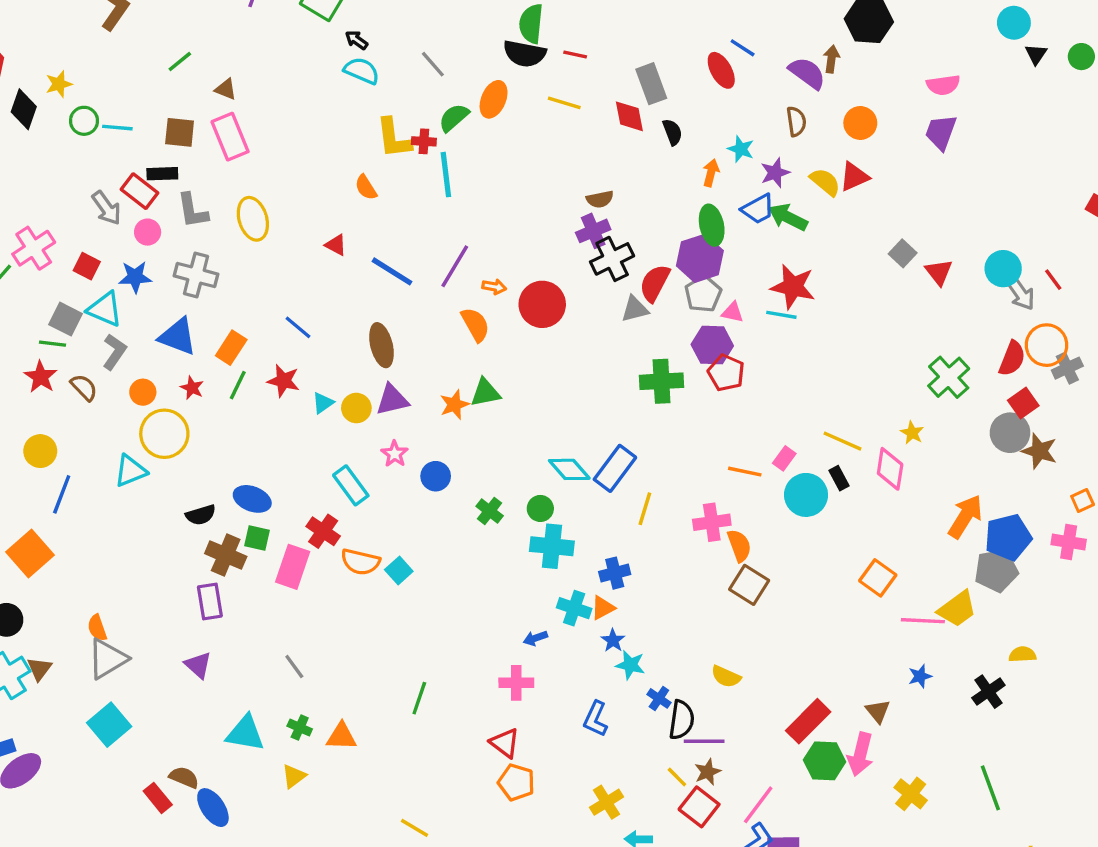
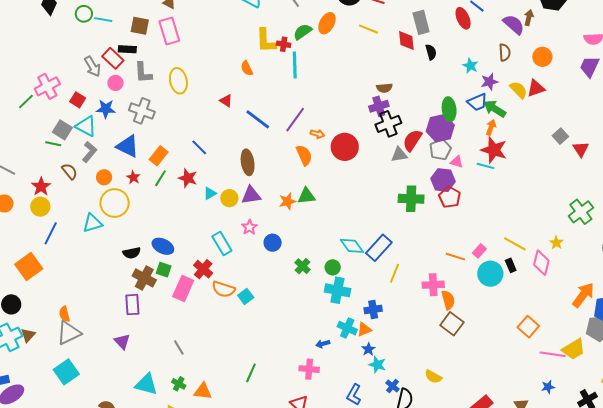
orange arrow: (711, 173) -> (491, 127), moved
red star: (41, 377) -> (41, 186), moved

